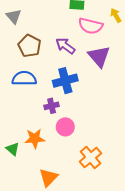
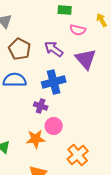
pink semicircle: (91, 26) -> (78, 30), size x0.7
purple cross: (52, 106) -> (41, 106), turned 32
orange star: (35, 139) -> (36, 139), moved

